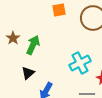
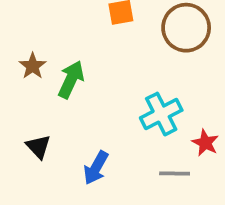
black triangle: (28, 73) -> (38, 147), moved, turned -32

